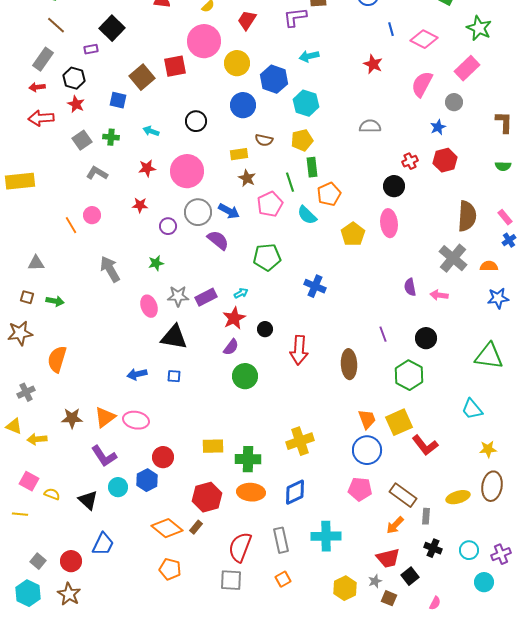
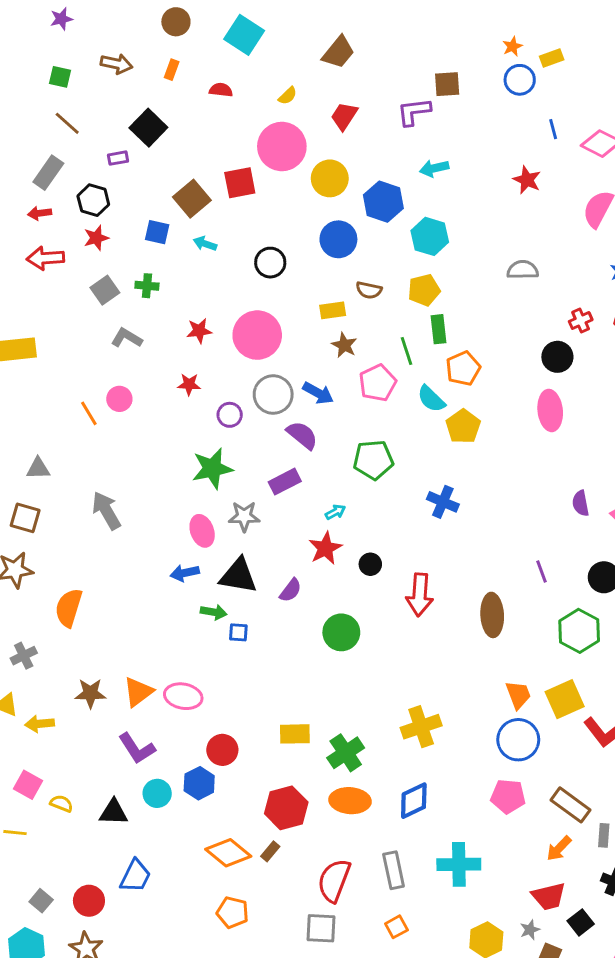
red star: (76, 104) -> (96, 238), turned 30
cyan arrow: (151, 131) -> (205, 244), moved
yellow pentagon: (353, 234) -> (463, 426), moved
green star: (156, 263) -> (212, 468), size x1.8
gray arrow: (110, 269) -> (106, 511), moved
brown square: (27, 297) -> (25, 518), size x1.5
purple rectangle: (206, 297) -> (285, 482), moved
green arrow: (55, 301) -> (214, 612), moved
purple semicircle: (231, 347) -> (291, 590), moved
blue arrow: (137, 374) -> (185, 573), moved
green cross: (248, 459) -> (346, 753), turned -35
black triangle: (88, 500) -> (114, 812), turned -40

